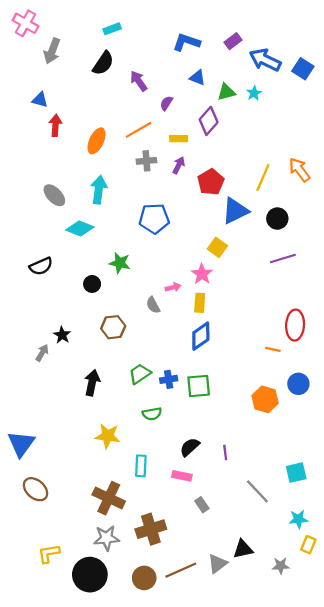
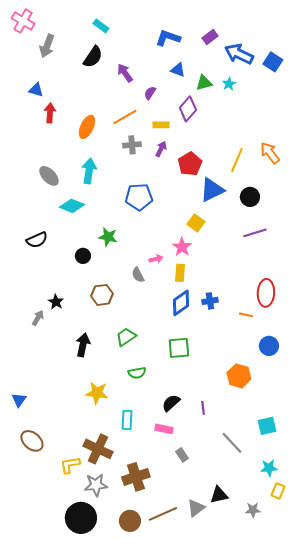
cyan rectangle: (112, 29) -> (101, 26), turned 56
blue cross: (169, 379) -> (210, 301), moved
orange hexagon: (265, 399) -> (239, 376), moved
blue triangle: (21, 444) -> (19, 400), size x0.6
yellow L-shape: (49, 554) -> (70, 465), moved

